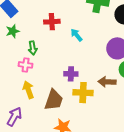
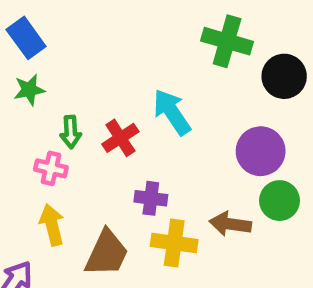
red cross: (52, 22) -> (120, 138), moved, turned -35
cyan arrow: (77, 35) -> (172, 112), size x1.5

